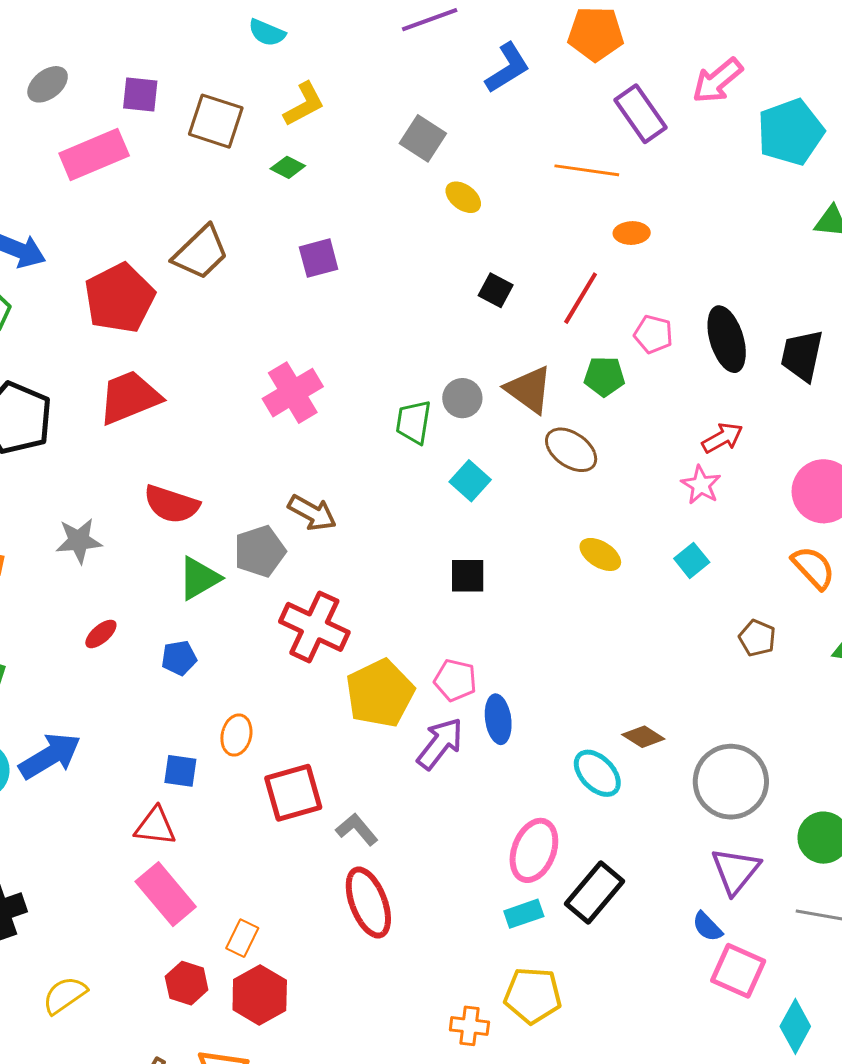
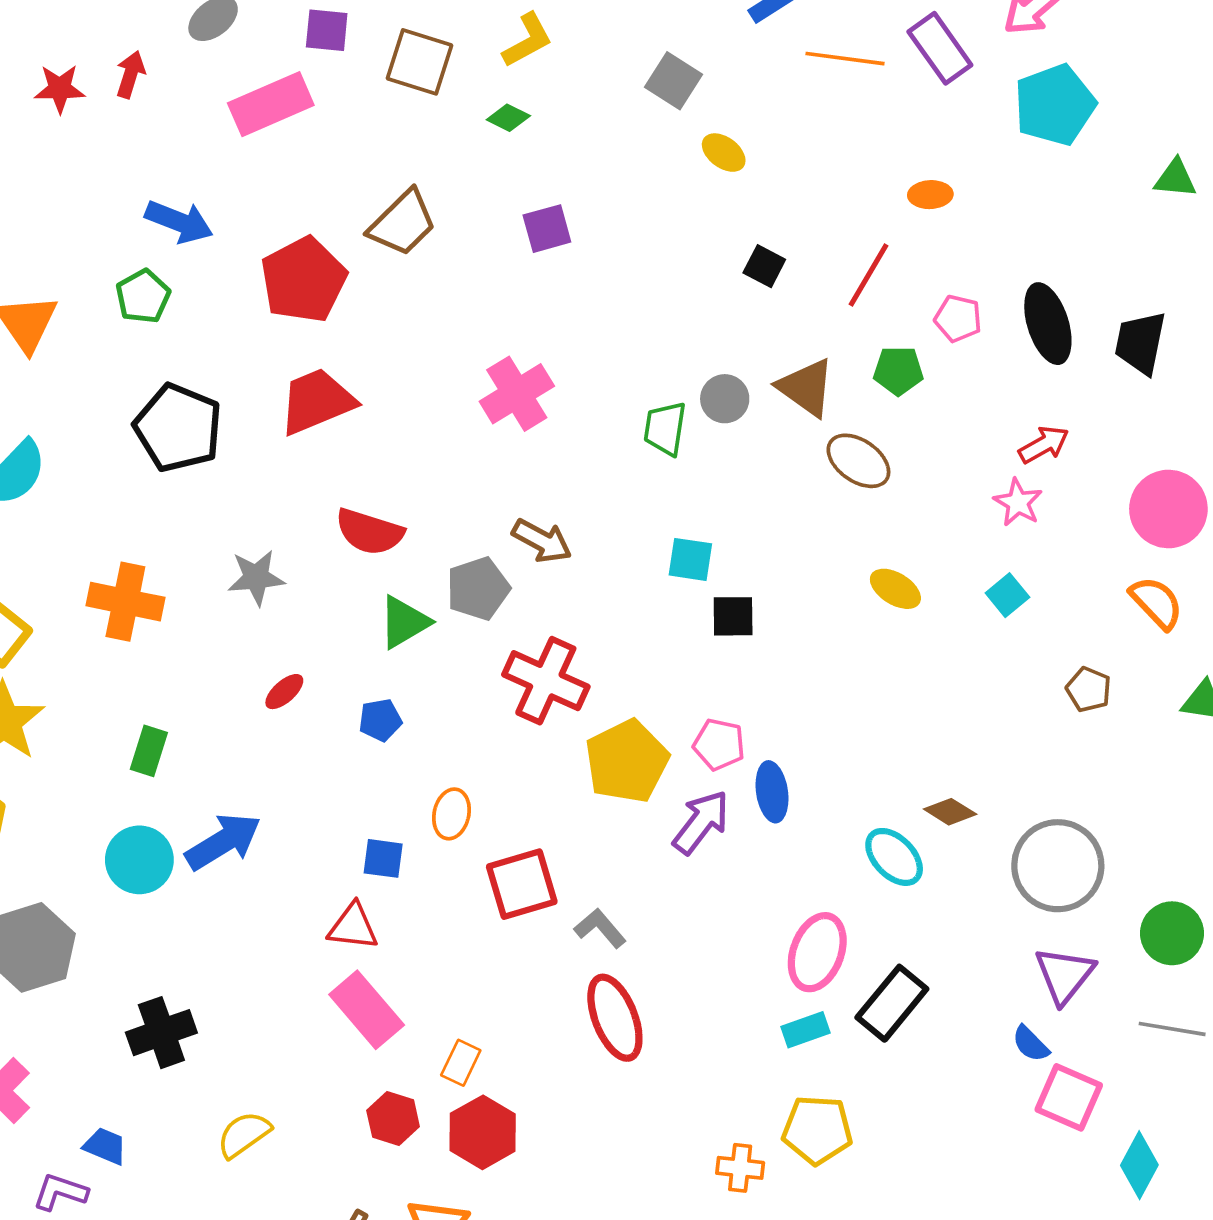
cyan pentagon: (791, 132) -> (1055, 105), moved
orange line: (587, 170) -> (845, 59), moved
cyan square: (470, 481) -> (690, 559), moved, turned -33

